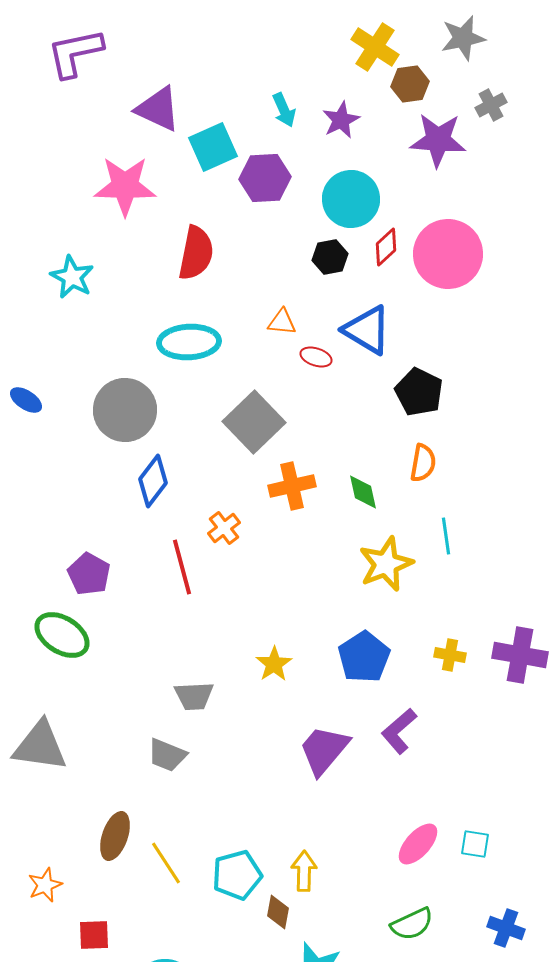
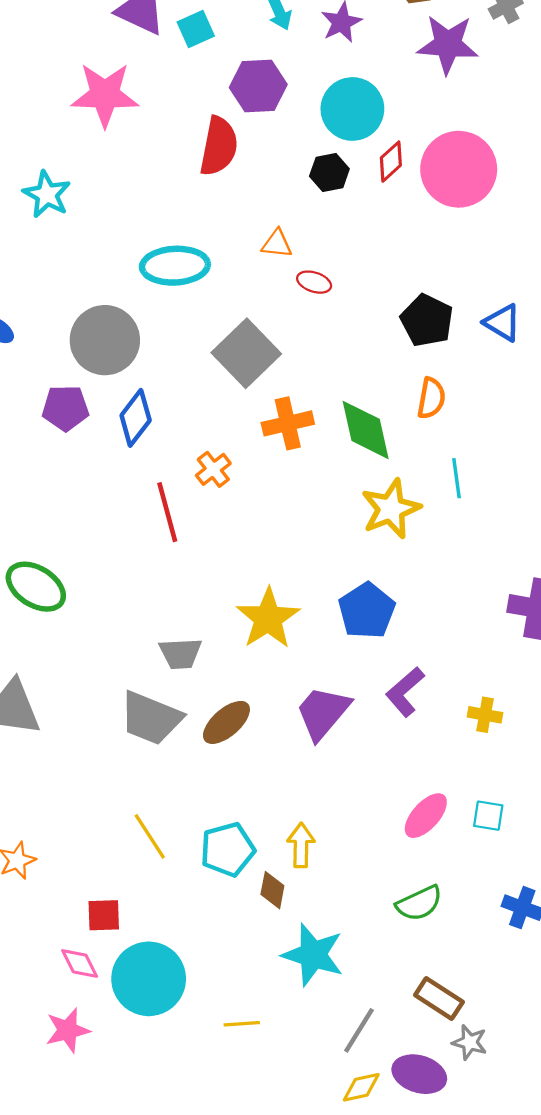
cyan square: (213, 147) -> (196, 29), moved, size x0.7
red semicircle: (196, 253) -> (219, 146), moved
blue triangle: (367, 330) -> (503, 323), moved, size x0.7
green diamond: (363, 492) -> (366, 430), size x1.6
purple pentagon: (89, 574) -> (65, 408), moved, turned -30
yellow cross: (450, 655) -> (485, 715), moved
yellow star: (274, 664) -> (268, 618), size x1.6
gray trapezoid: (167, 755) -> (151, 718), size x1.5
brown ellipse: (115, 836) -> (226, 722), moved, turned 30
red square: (94, 935) -> (104, 915), moved

